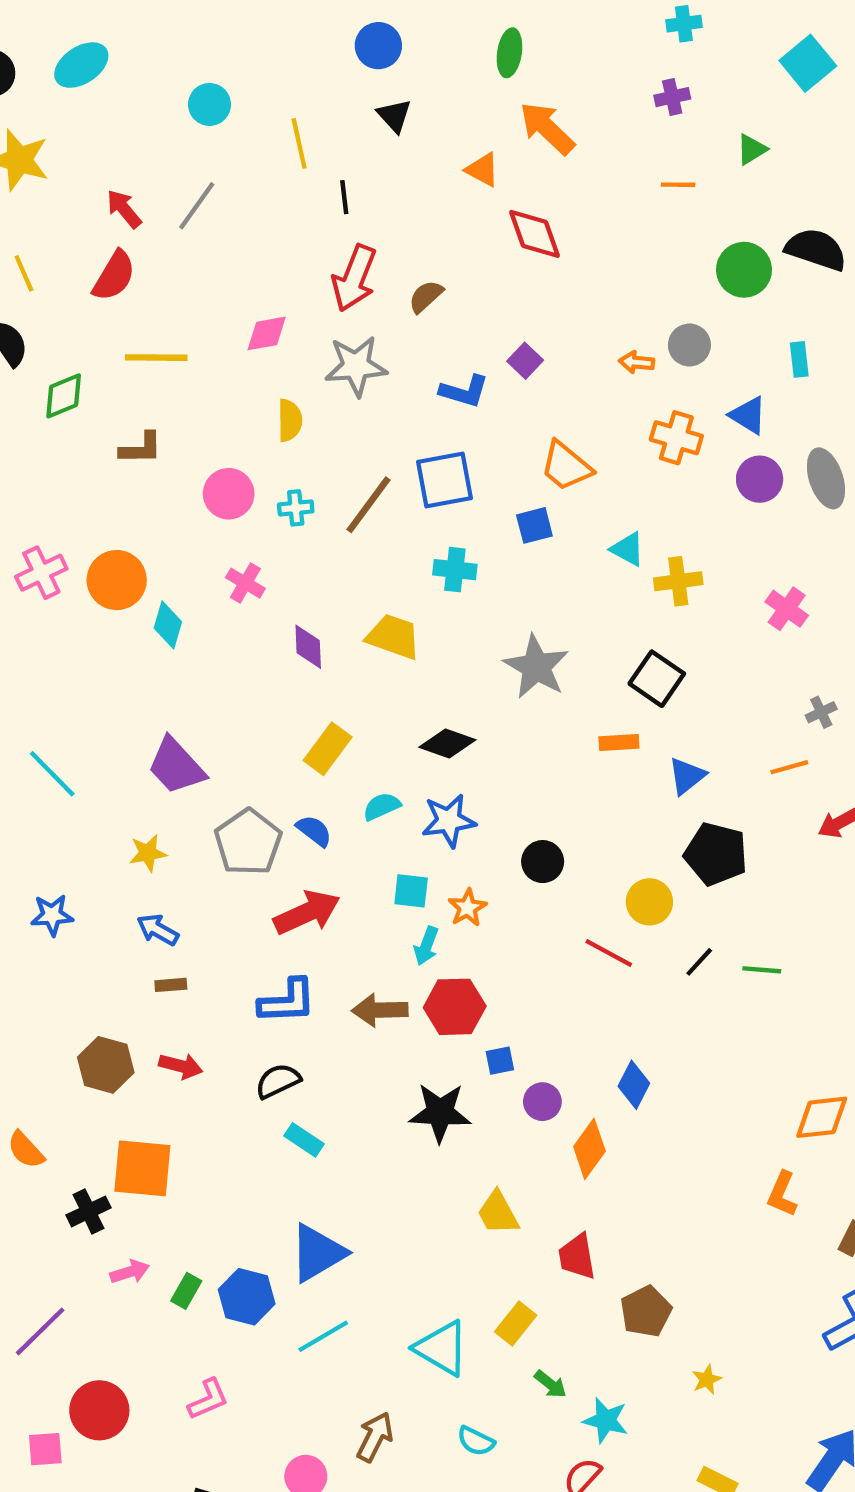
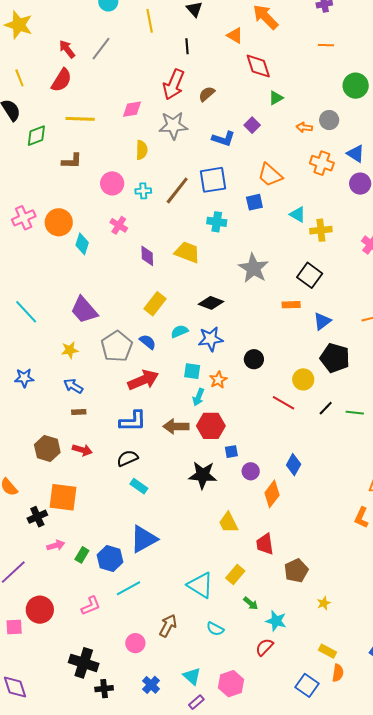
green triangle: (752, 149) -> (276, 98), moved
black line: (344, 197) -> (187, 46), moved
cyan line: (323, 1336) -> (128, 588), moved

